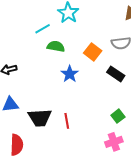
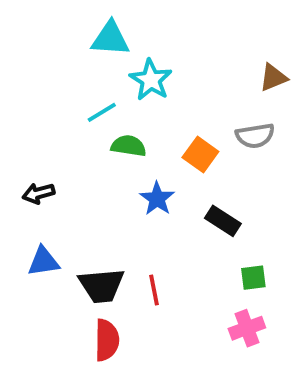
black rectangle: (116, 74) -> (223, 221), moved
green square: (118, 116) -> (253, 278), turned 32
red semicircle: (17, 145) -> (107, 340), moved

